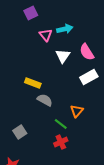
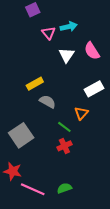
white rectangle: (89, 77) -> (94, 89), moved
yellow rectangle: (33, 83) -> (35, 84), turned -49
gray square: (20, 132) -> (21, 135), size x1.6

